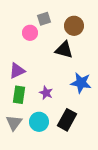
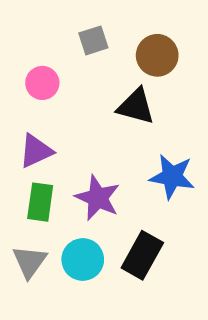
pink circle: (30, 33) -> (42, 83), moved
purple star: (46, 93) -> (98, 198), size x1.5

